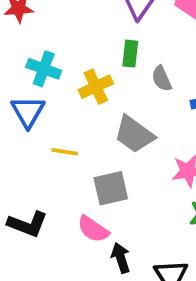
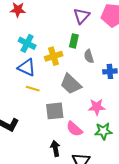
blue triangle: (28, 112) -> (27, 68), moved, turned -42
pink semicircle: (93, 229) -> (74, 129), moved

